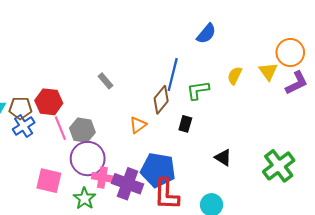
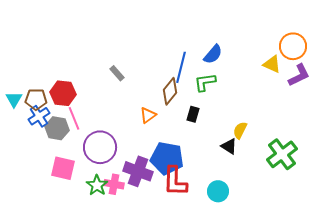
blue semicircle: (206, 34) -> (213, 54), moved
yellow triangle: (268, 71) -> (272, 64), turned -30
yellow semicircle: (235, 76) -> (240, 130), moved
gray hexagon: (82, 130) -> (57, 128), moved
pink cross: (102, 177) -> (114, 184), moved

